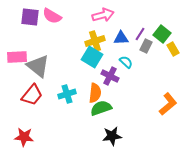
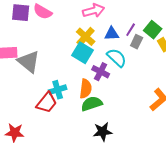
yellow cross: (95, 41) -> (86, 37), turned -30
cyan semicircle: (126, 62) -> (117, 58), size x1.5
red trapezoid: (32, 95) -> (47, 103), moved

